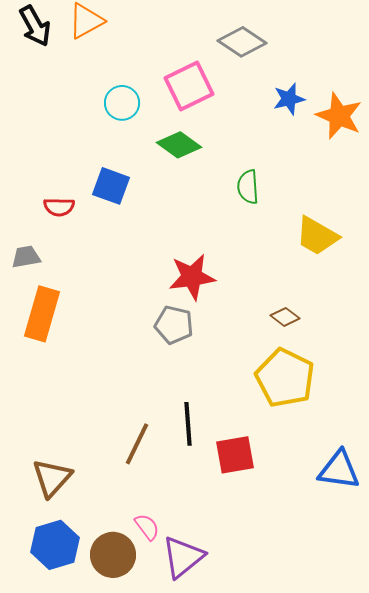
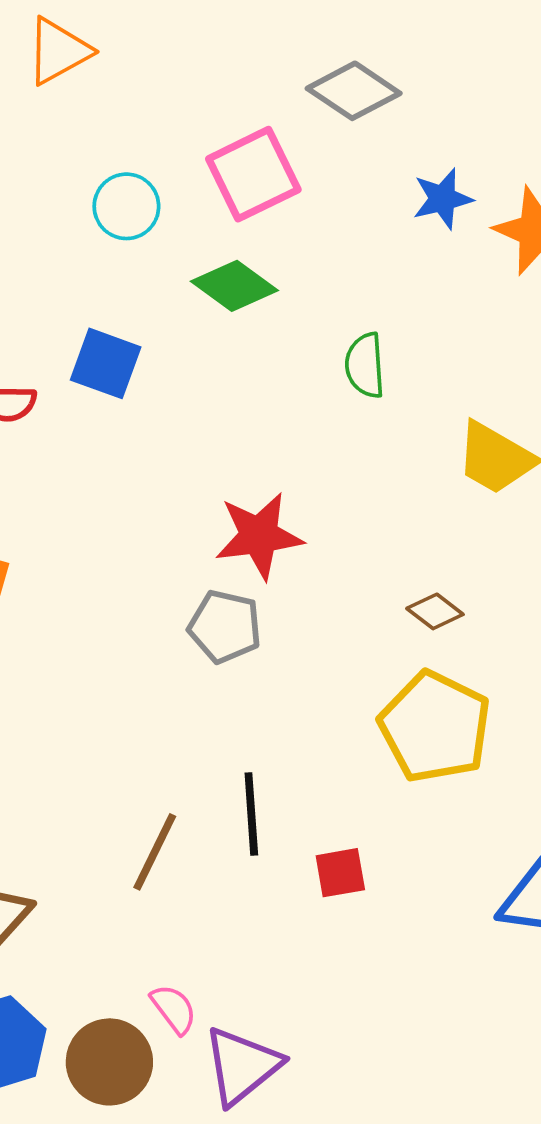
red square: (235, 455) -> (340, 873), size x0.7

